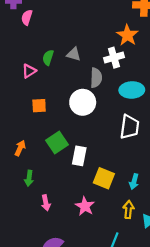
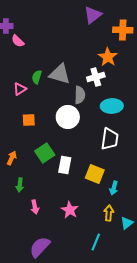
pink semicircle: (27, 17) -> (18, 41), turned -64
gray triangle: (74, 54) -> (60, 74), size x1.6
yellow square: (104, 178) -> (95, 174), moved

